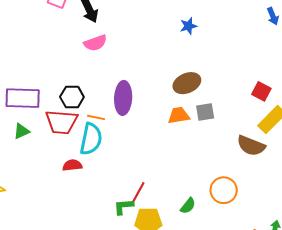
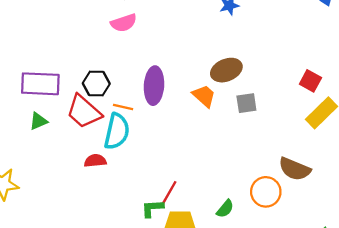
orange trapezoid: (179, 115) -> (204, 96), moved, turned 50
red trapezoid: (61, 122) -> (84, 112), turned 36
brown semicircle: (251, 146) -> (295, 169), moved

